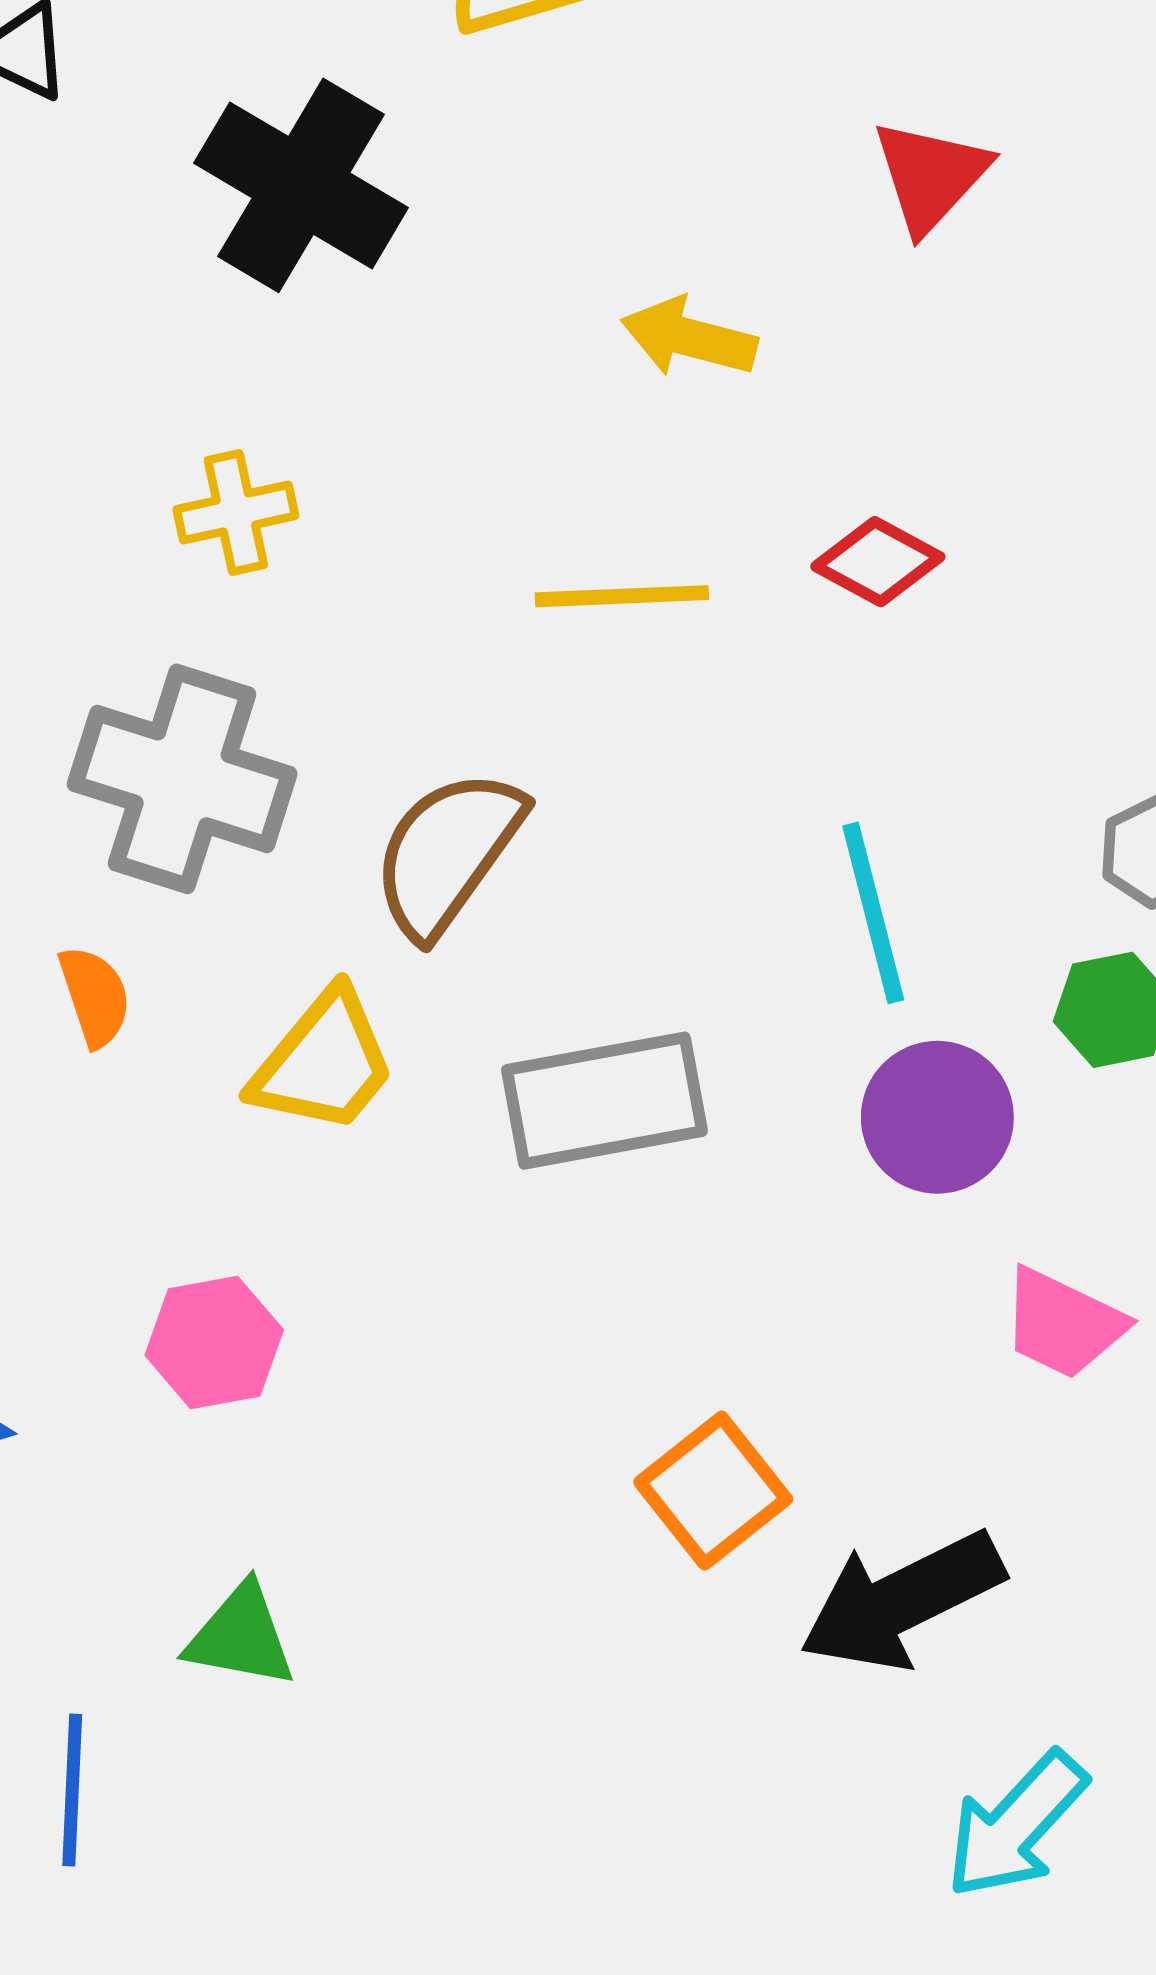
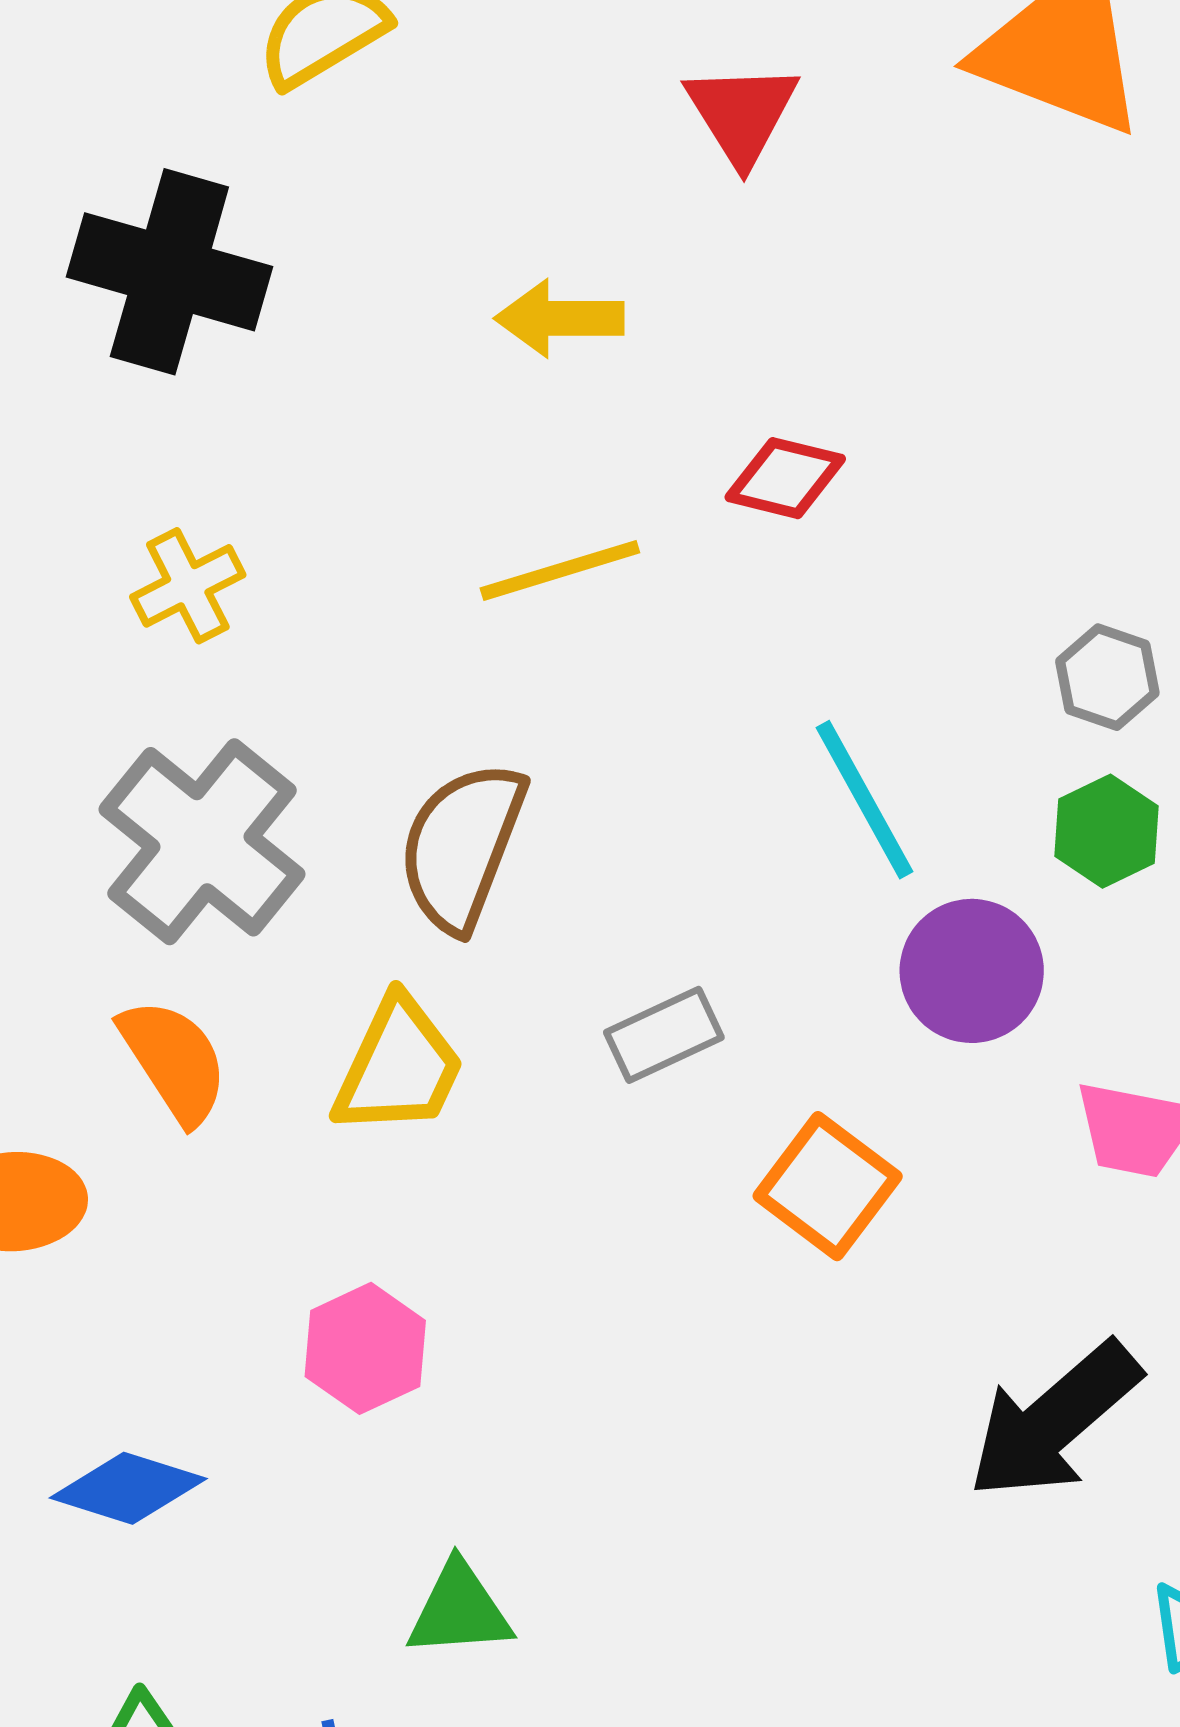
gray cross: (182, 779) -> (202, 842), turned 36
orange semicircle: (95, 996) -> (174, 1061), size x1.4
gray rectangle: (604, 1101) -> (664, 1035), size x0.6
orange square: (713, 1491) -> (828, 1186), moved

